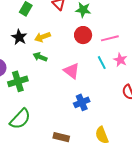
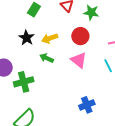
red circle: (83, 35) -> (80, 36), moved
pink triangle: (72, 71) -> (79, 60), moved

